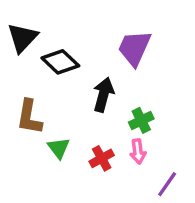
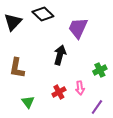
black diamond: (60, 62) -> (43, 14), moved
green cross: (141, 120) -> (100, 70), moved
green triangle: (59, 148) -> (28, 102), moved

